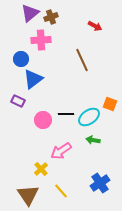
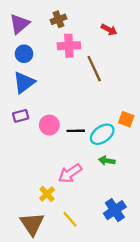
purple triangle: (30, 13) -> (19, 24), moved
pink cross: (41, 40) -> (69, 46), moved
blue circle: (21, 59) -> (24, 54), moved
blue triangle: (33, 79) -> (24, 83), moved
purple rectangle: (18, 101) -> (21, 116), turned -40
pink circle: (43, 120) -> (49, 125), moved

